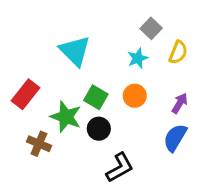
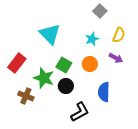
gray square: (151, 28) -> (100, 11), moved
purple arrow: (180, 103) -> (116, 58), moved, turned 88
blue semicircle: (175, 138) -> (104, 92), moved, turned -30

